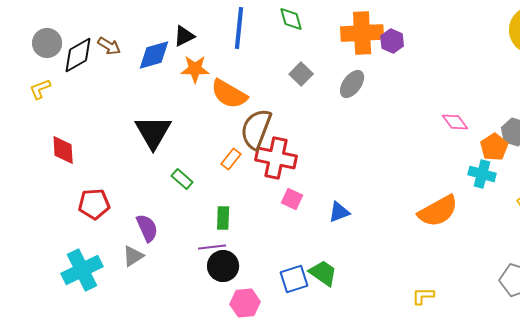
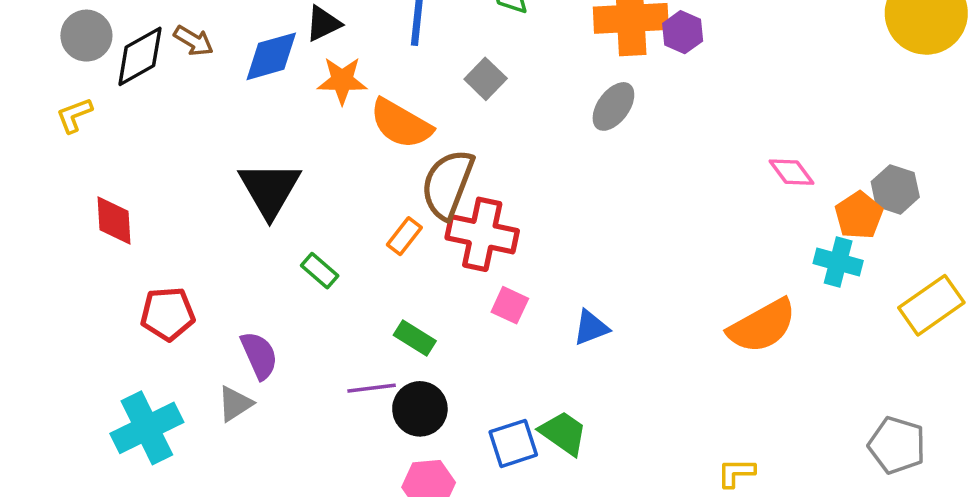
gray square: (301, 74) -> (486, 79), moved
green rectangle: (223, 218) -> (415, 338), moved, turned -60
black circle: (223, 266) -> (420, 409), moved

